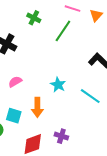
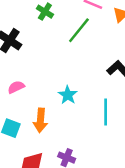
cyan line: (90, 96) -> (106, 112), turned 50

